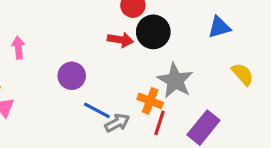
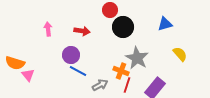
red arrow: (120, 40) -> (82, 31), moved
pink arrow: (18, 48) -> (48, 29), moved
blue line: (97, 110) -> (78, 71), moved

